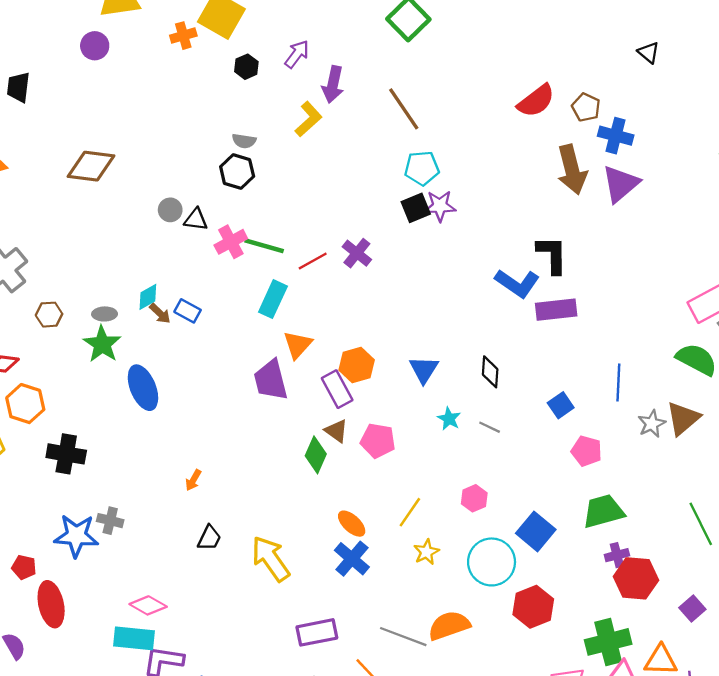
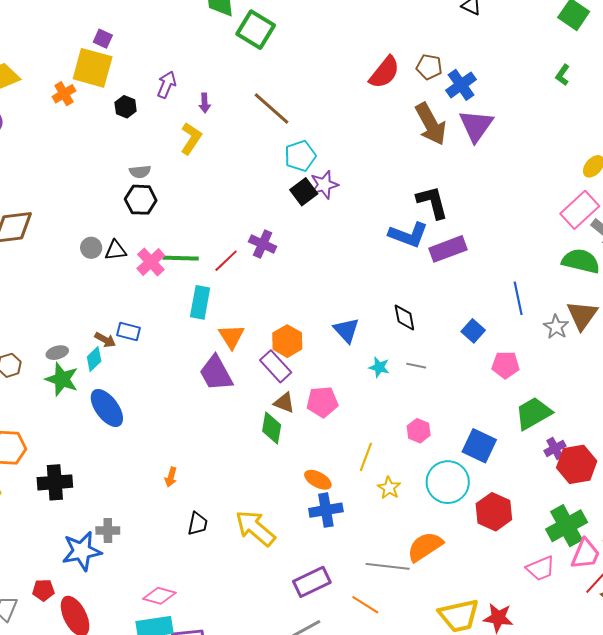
purple arrow: (333, 84) -> (205, 103), size x0.6
blue cross: (616, 136) -> (461, 85), turned -36
cyan diamond: (148, 297) -> (94, 359), moved
blue cross: (352, 559) -> (326, 510), turned -36

